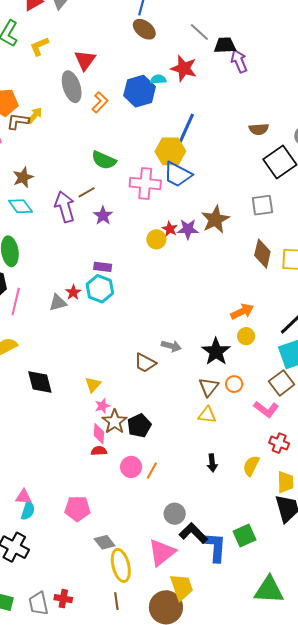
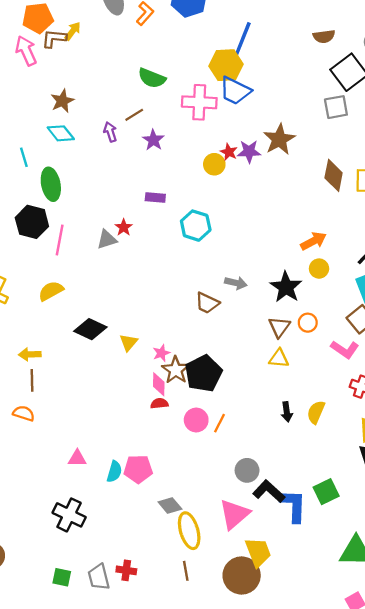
gray square: (262, 205) -> (336, 107), moved
purple arrow: (65, 207) -> (110, 132), size x0.6
cyan hexagon: (100, 289) -> (196, 226), moved
black diamond: (40, 382) -> (90, 329), turned -48
yellow triangle: (93, 385) -> (129, 342), moved
black pentagon: (139, 426) -> (203, 373), size x1.4
yellow semicircle: (251, 466) -> (316, 412), moved
cyan semicircle: (28, 511) -> (114, 472), moved

